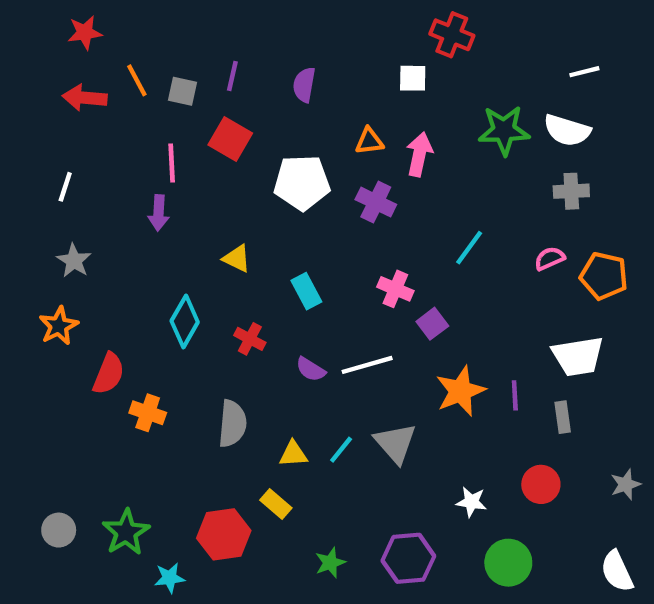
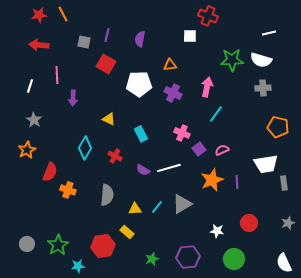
orange line: (137, 80) -> (63, 14), moved
pink arrow: (419, 154) -> (207, 87), moved
pink line: (172, 163) -> (57, 75), moved
pink semicircle: (550, 259) -> (222, 150), moved
gray rectangle: (563, 417) -> (284, 183), moved
gray triangle: (395, 443) -> (182, 204), turned 40

